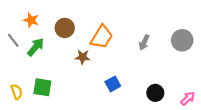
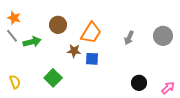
orange star: (31, 20) -> (14, 18), moved
green arrow: (36, 47) -> (32, 42), turned 36
blue square: (113, 84) -> (92, 59), moved, turned 32
green square: (42, 87) -> (53, 78), moved, turned 36

